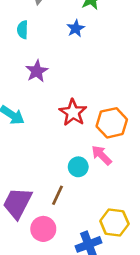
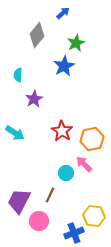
blue star: (76, 28) -> (64, 66), size x1.5
cyan semicircle: (23, 30) -> (18, 75), moved

